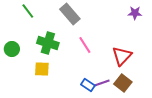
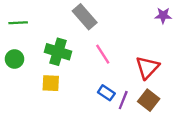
green line: (28, 11) -> (18, 23), moved, turned -56
purple line: (102, 83) -> (123, 100), turned -49
blue rectangle: (88, 85) -> (106, 93), moved

